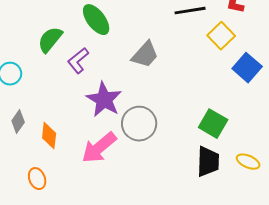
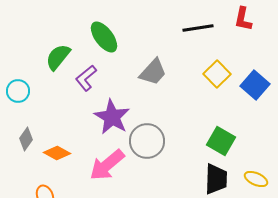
yellow square: (221, 36) -> (217, 74), moved
orange diamond: (49, 136) -> (57, 153), turned -68

